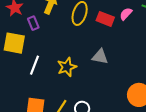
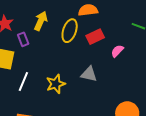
pink semicircle: (126, 14) -> (117, 51), moved
red rectangle: (105, 19) -> (95, 37), turned -48

